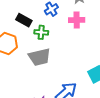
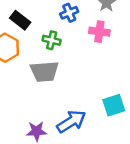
black rectangle: (24, 20) -> (20, 20), moved

